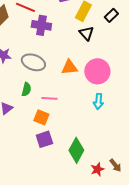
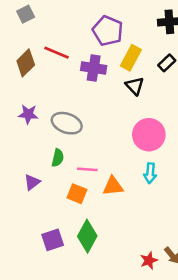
purple cross: (41, 25) -> (94, 68), moved
orange triangle: (69, 67) -> (113, 186), moved
purple square: (44, 139) -> (53, 240), moved
green diamond: (76, 150) -> (87, 236), moved

